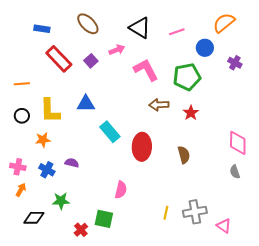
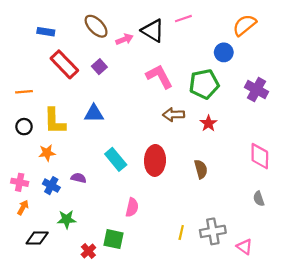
pink line: (177, 32) -> (183, 19), moved
pink arrow: (117, 50) -> (124, 39), moved
purple cross: (235, 63) -> (257, 90), moved, size x1.5
cyan rectangle: (110, 132) -> (116, 159), moved
gray semicircle: (235, 172) -> (259, 199), moved

